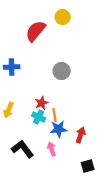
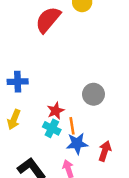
blue cross: (12, 67) -> (18, 82), moved
gray circle: (62, 71) -> (93, 94), moved

